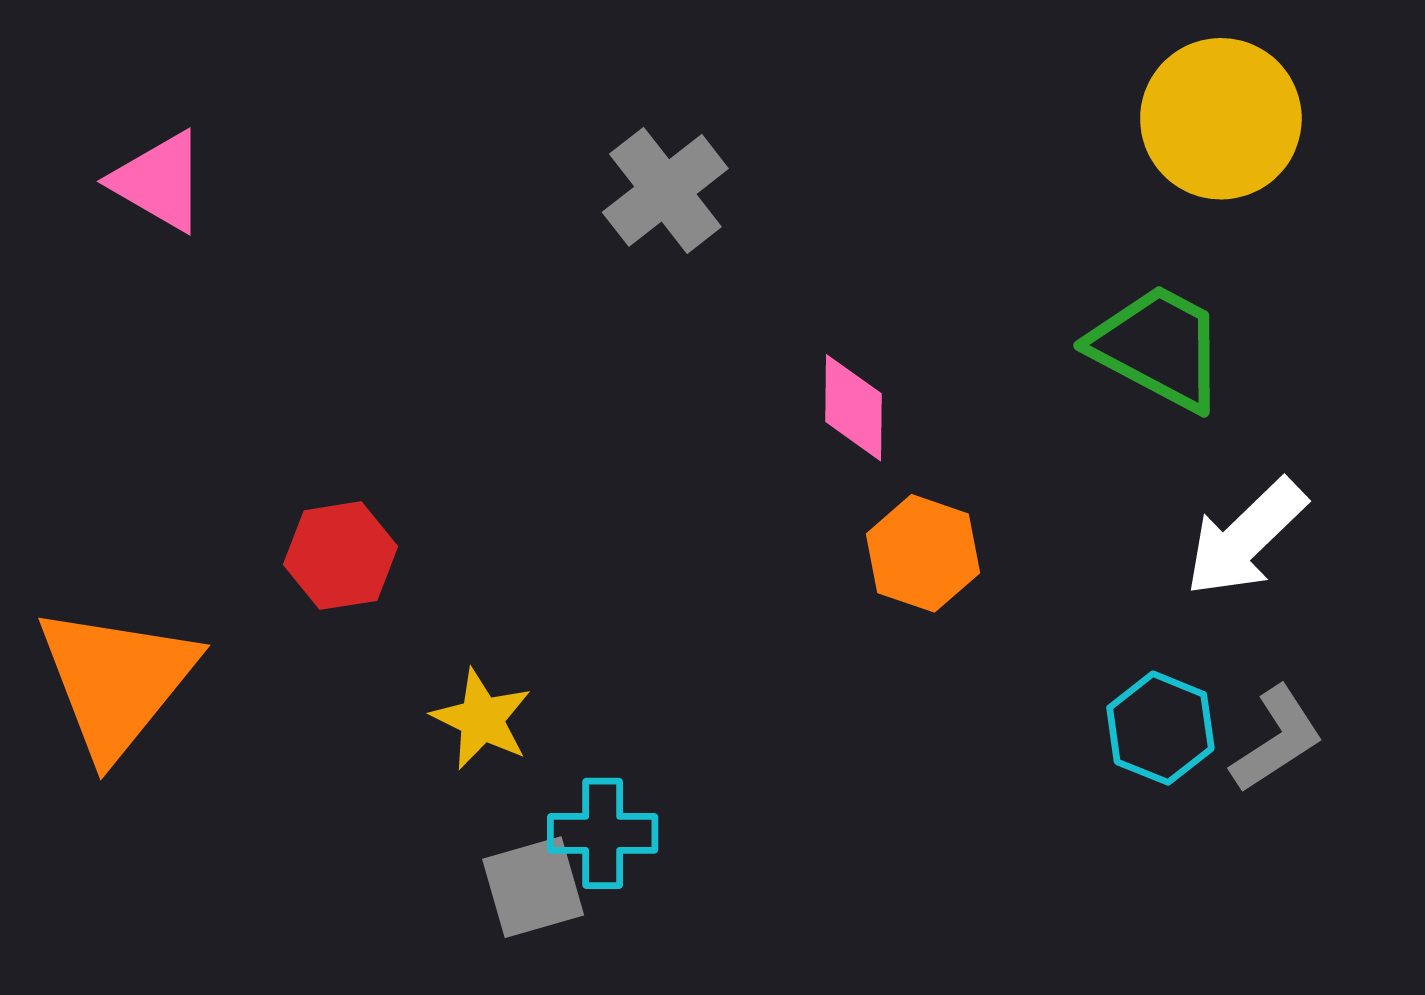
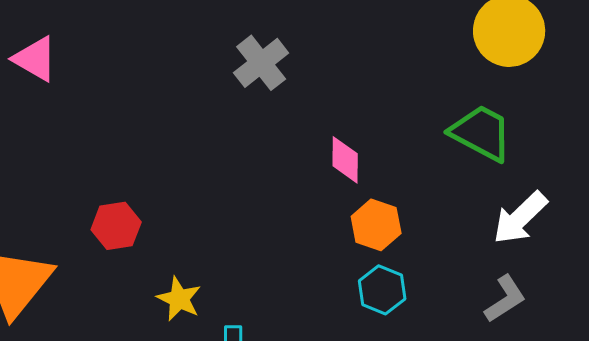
cyan hexagon: (1160, 728) -> (382, 290), moved
gray L-shape: (1277, 739) -> (505, 299), moved

